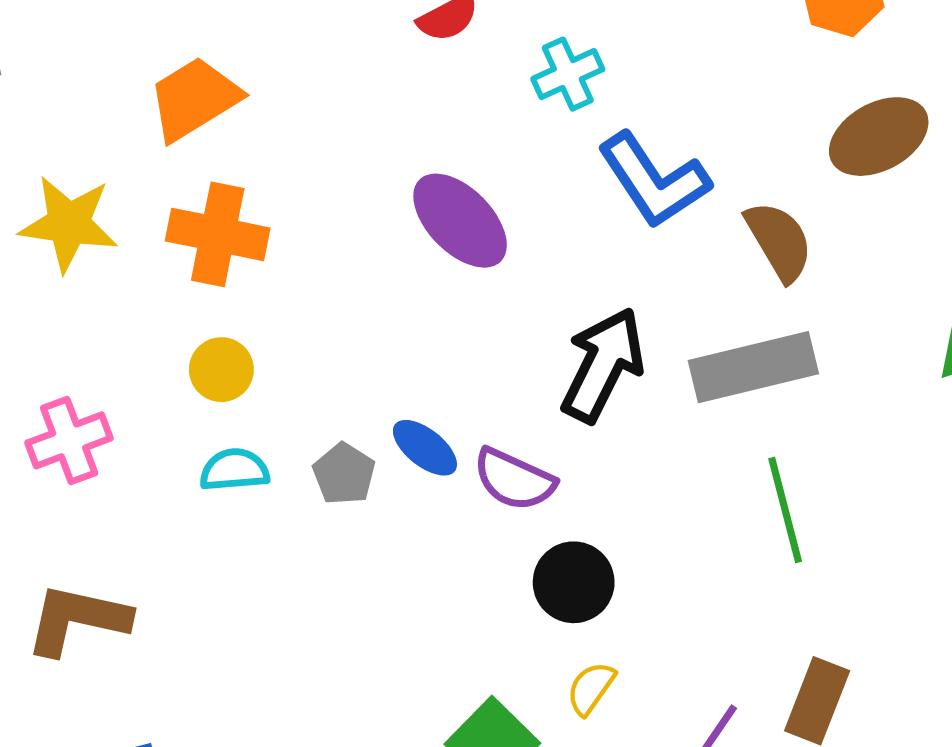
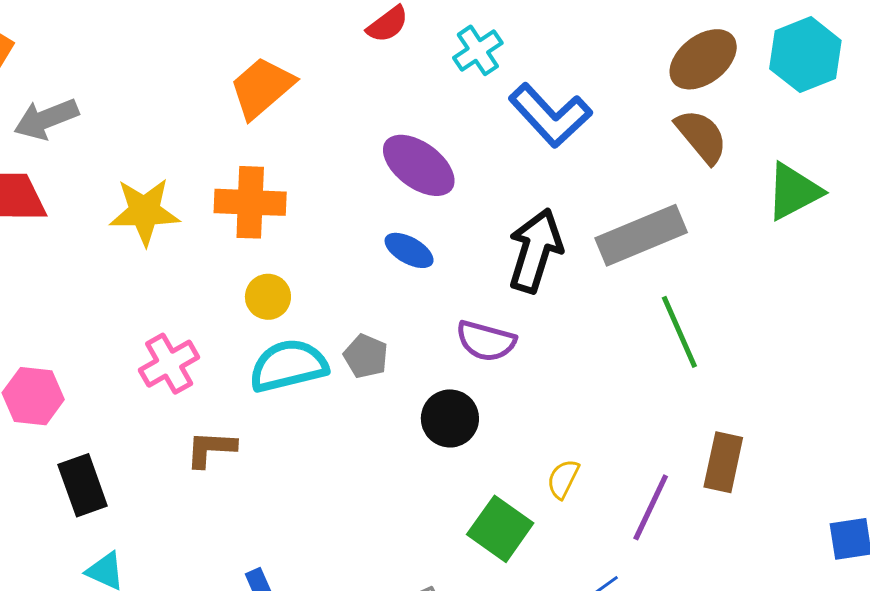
orange trapezoid: (194, 99) -> (262, 88), moved
brown semicircle: (779, 241) -> (701, 136), moved
blue ellipse: (425, 448) -> (409, 250), moved
cyan semicircle: (234, 470) -> (288, 366), size x1.6
black circle: (574, 582) -> (450, 418), moved
brown L-shape: (77, 619) -> (211, 449), moved, size x0.7

